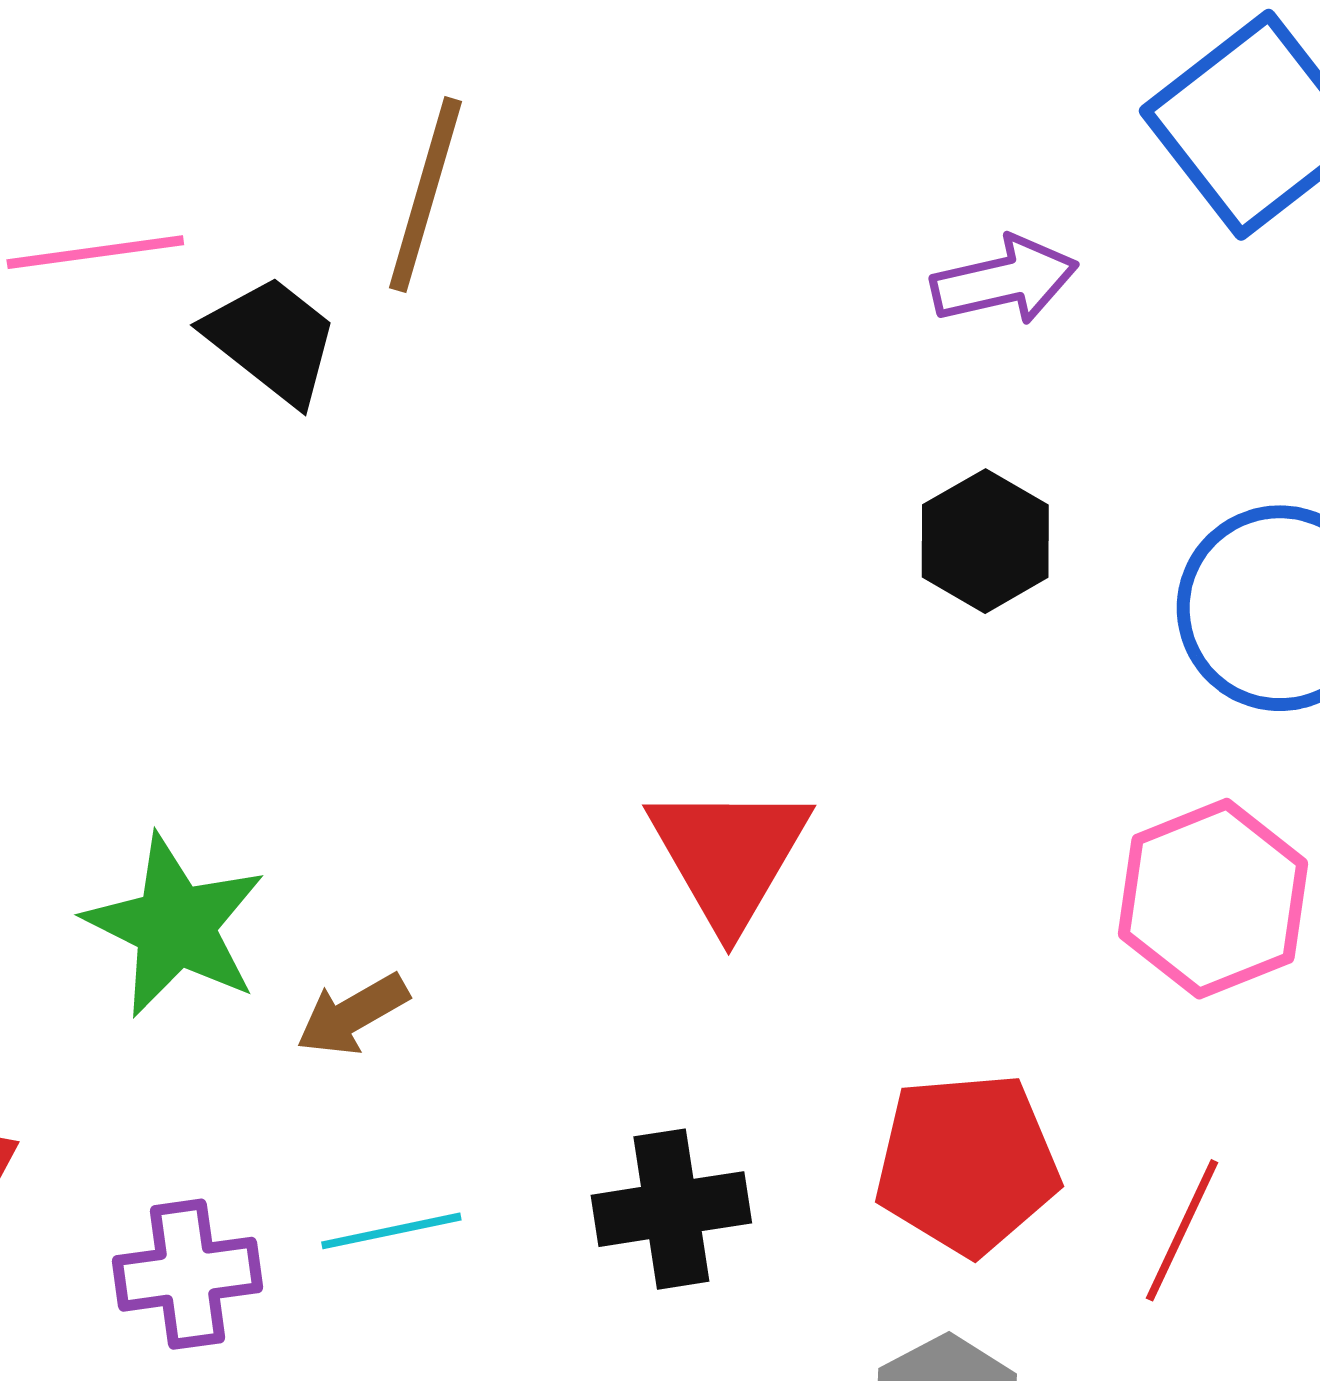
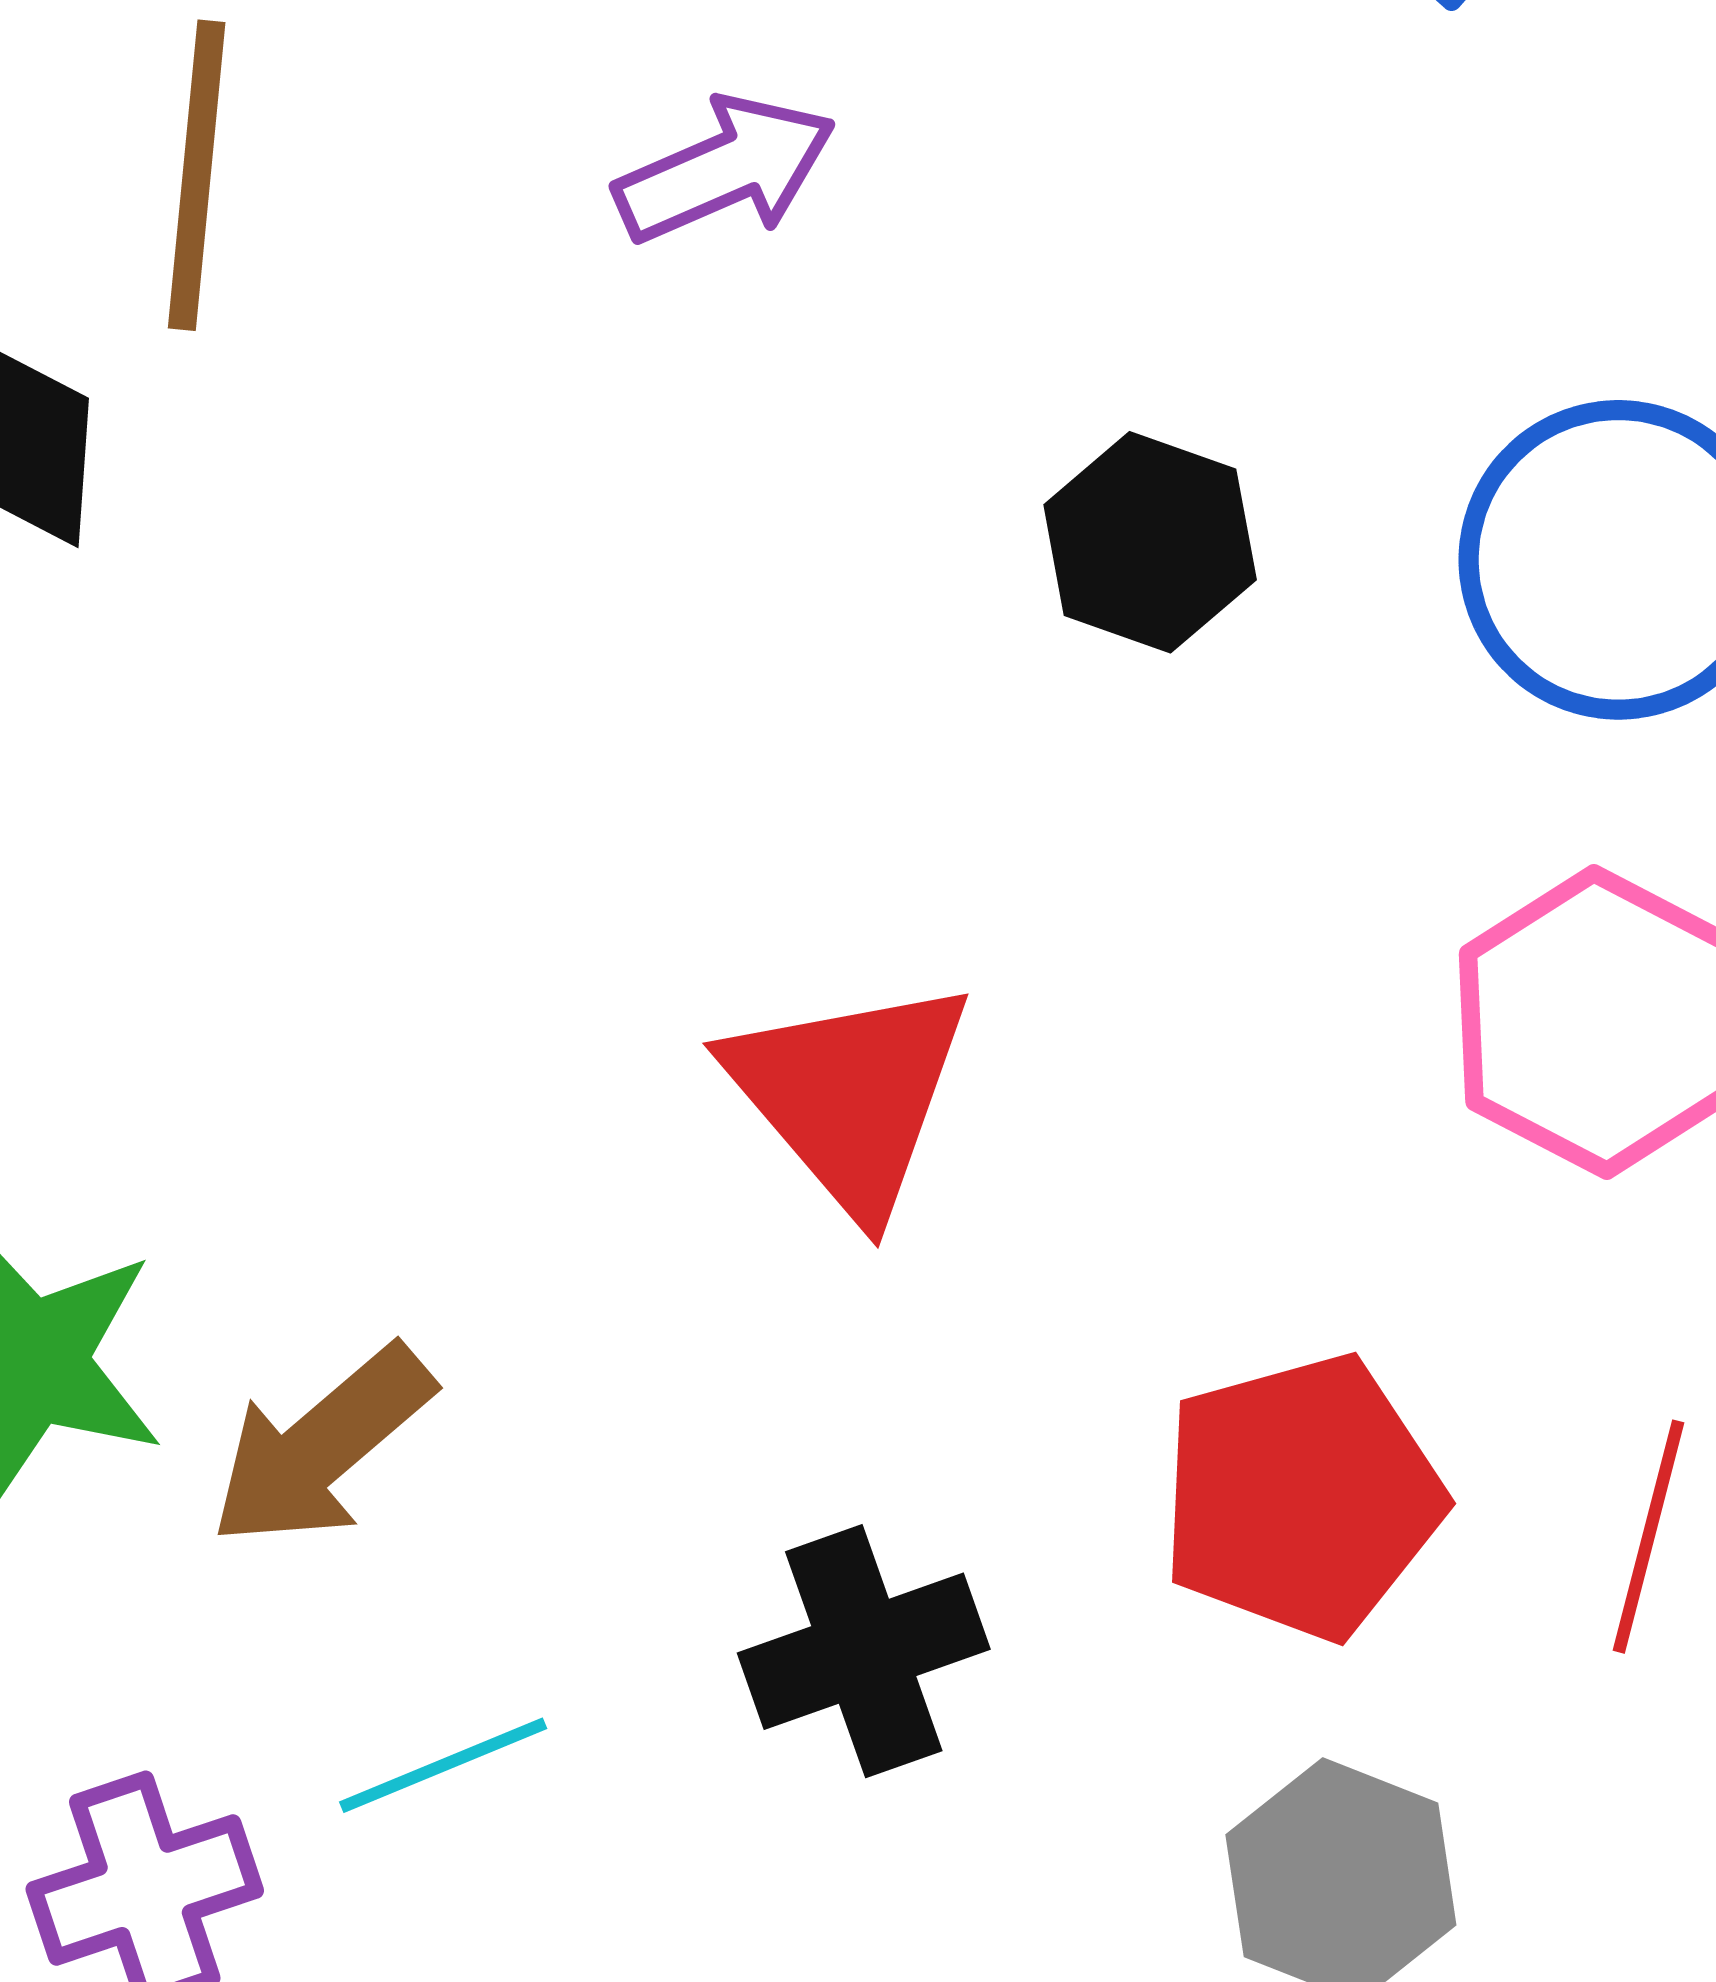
purple arrow: (1005, 281) -> (725, 169), moved
brown arrow: (353, 1014) -> (322, 1446), size x1.4

